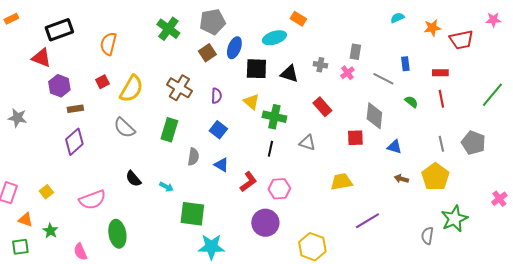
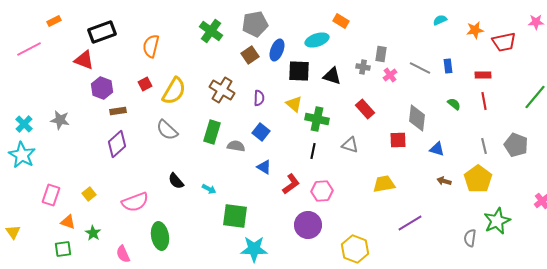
gray rectangle: (355, 52) -> (381, 54), moved
gray line: (383, 79) -> (420, 68), moved
gray semicircle: (193, 157) -> (236, 146), moved, turned -90

